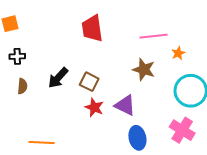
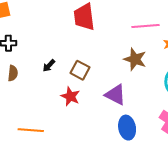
black arrow: (58, 78) -> (49, 66), size x0.6
red star: (94, 107) -> (70, 96), moved

